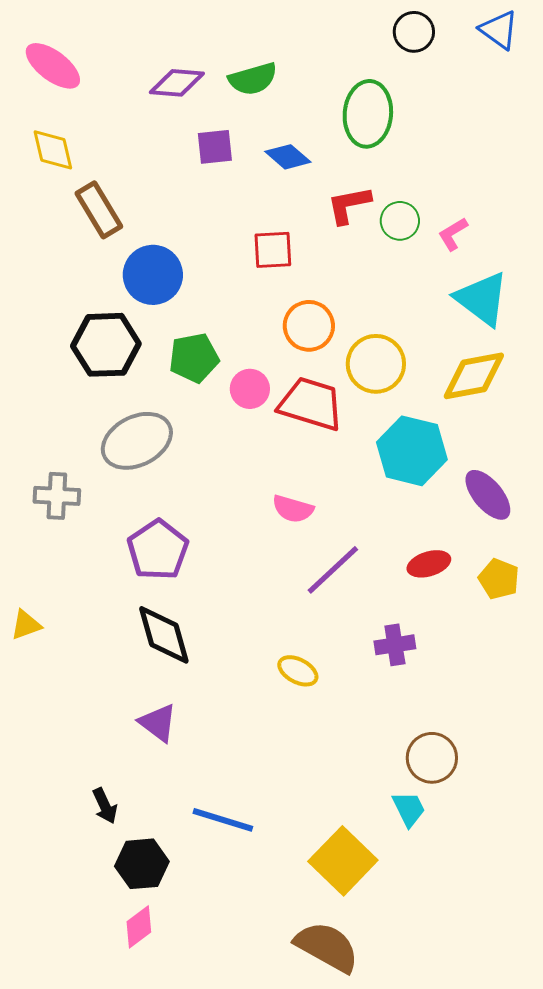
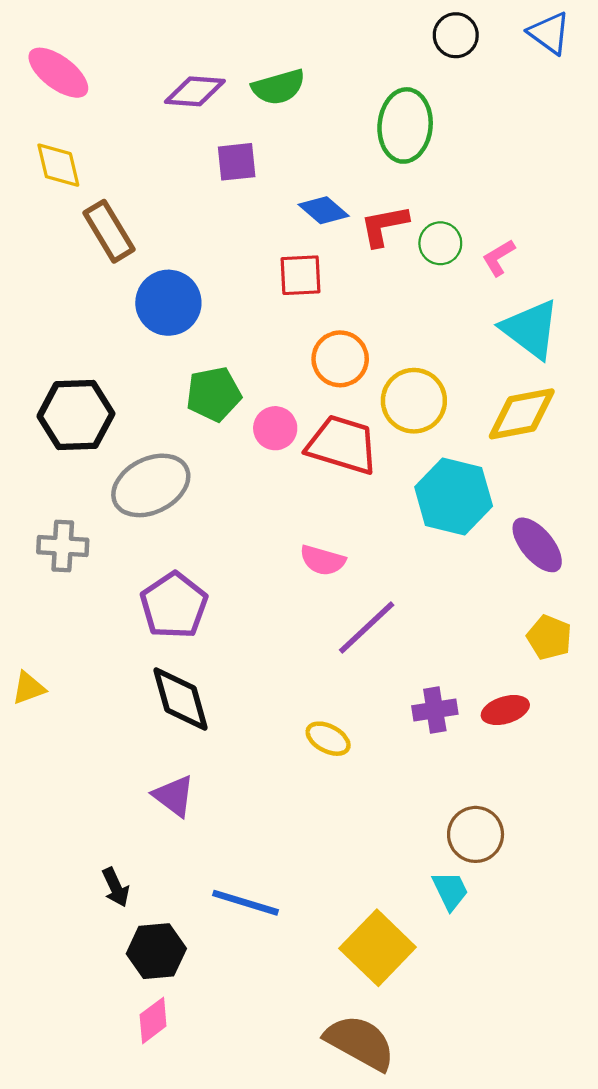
blue diamond: (288, 157) -> (324, 210), moved
black hexagon: (106, 345) -> (76, 415), moved
red ellipse: (429, 564) -> (505, 710), moved

